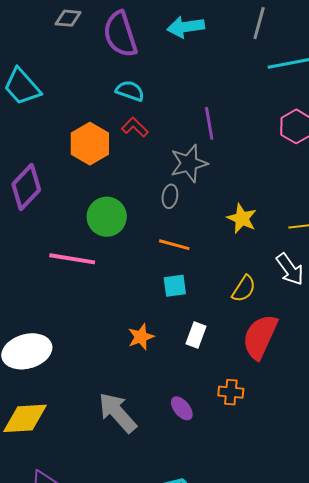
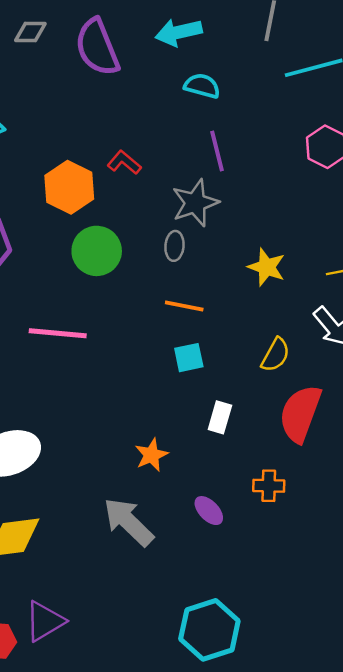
cyan semicircle: (130, 91) -> (202, 86), moved
green circle: (107, 217) -> (97, 251), moved
orange star: (141, 337) -> (151, 455), moved

